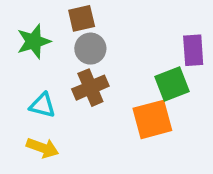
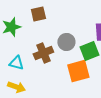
gray circle: (90, 49) -> (66, 42), moved

